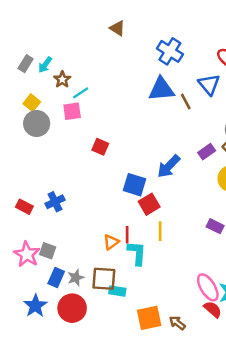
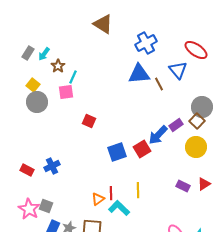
brown triangle: (117, 28) -> (103, 24), size x1.5
blue cross: (170, 51) -> (146, 43), turned 30
cyan line: (81, 93) -> (73, 77), turned -32
blue arrow: (169, 166) -> (158, 135), moved
blue square: (134, 185) -> (117, 152), turned -36
red square: (149, 204) -> (142, 149), moved
cyan L-shape: (137, 253) -> (119, 208), turned -50

